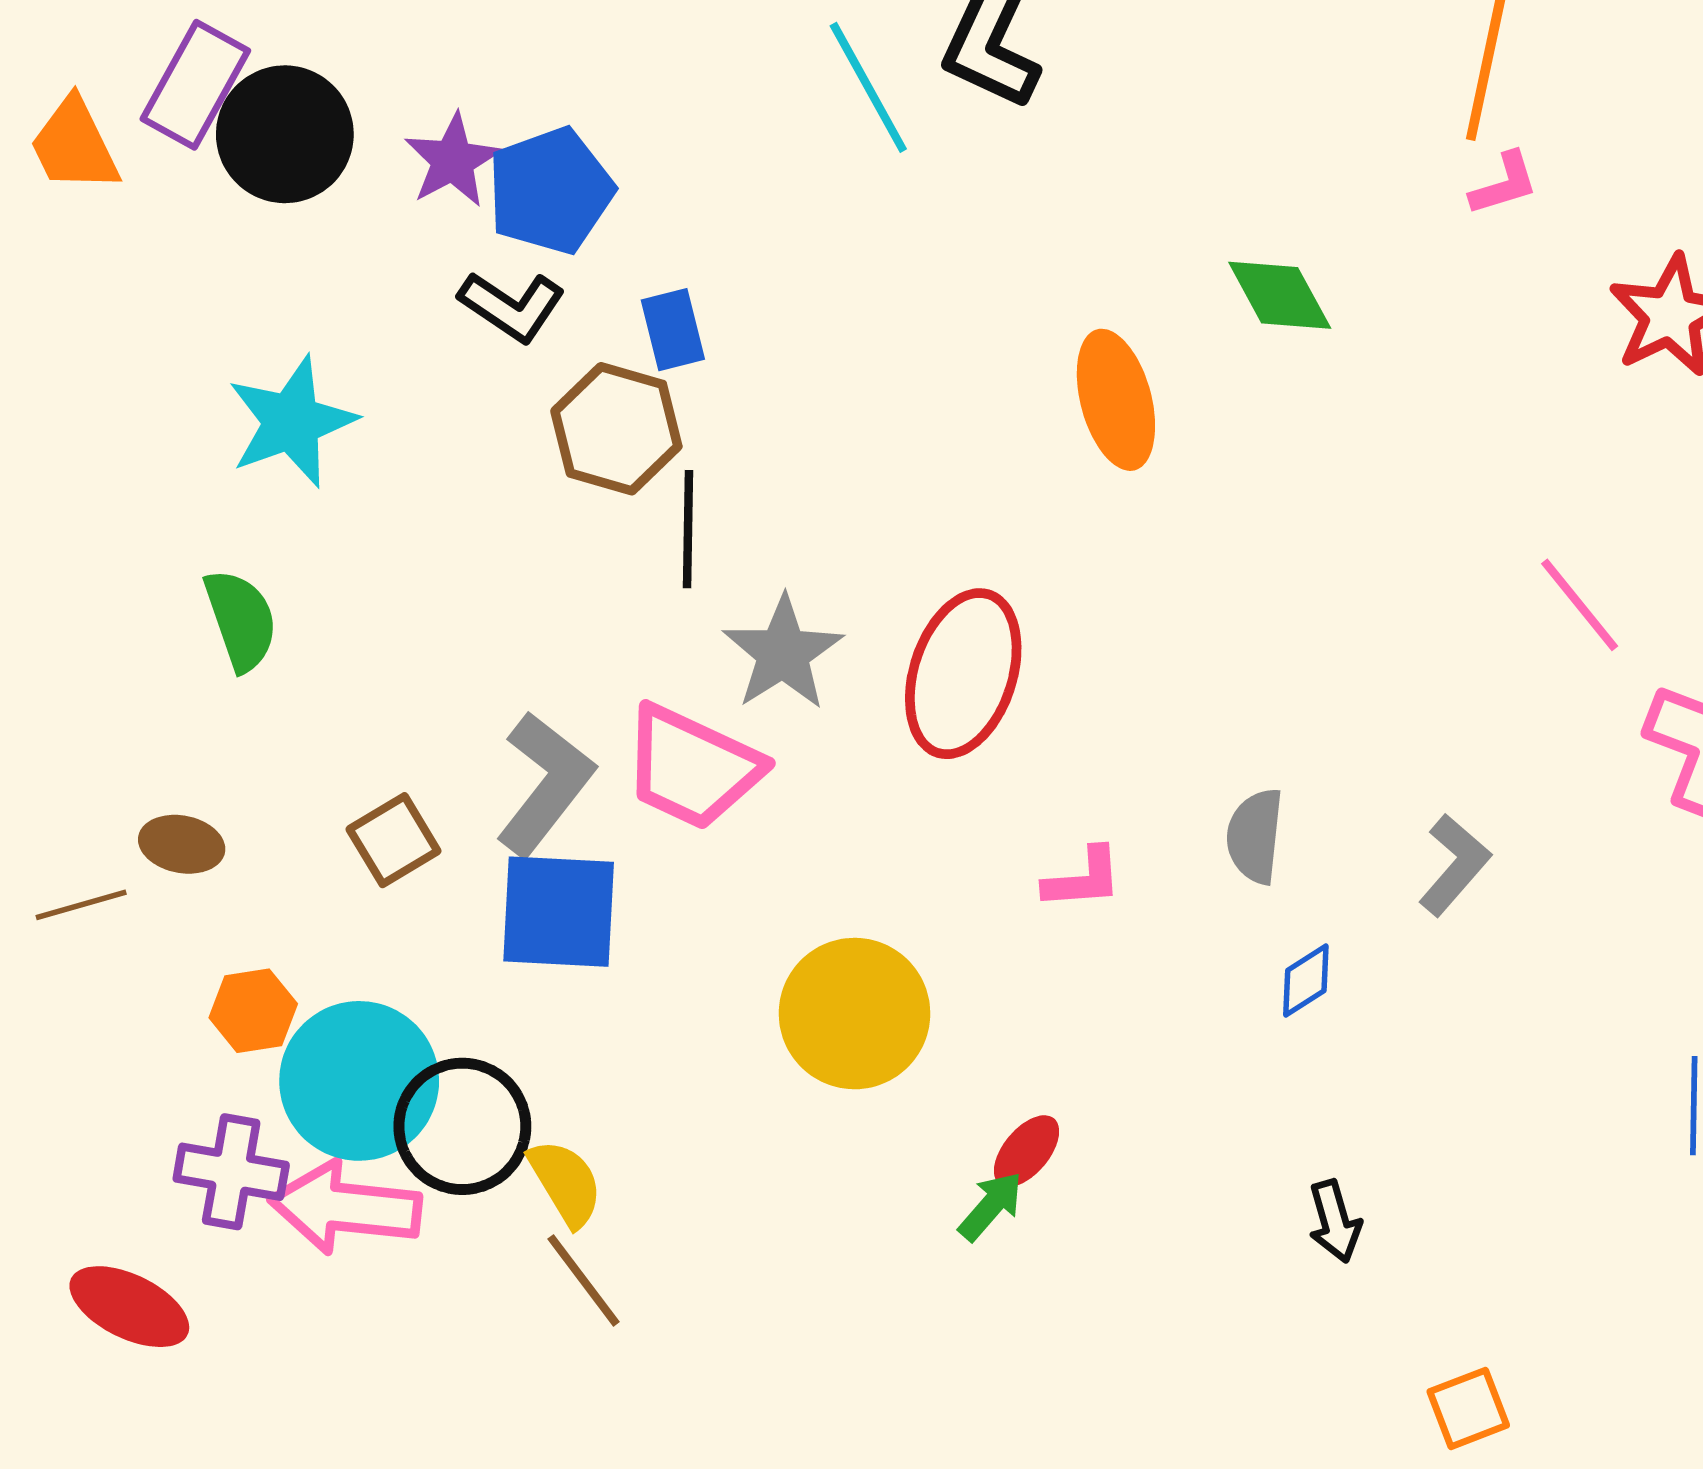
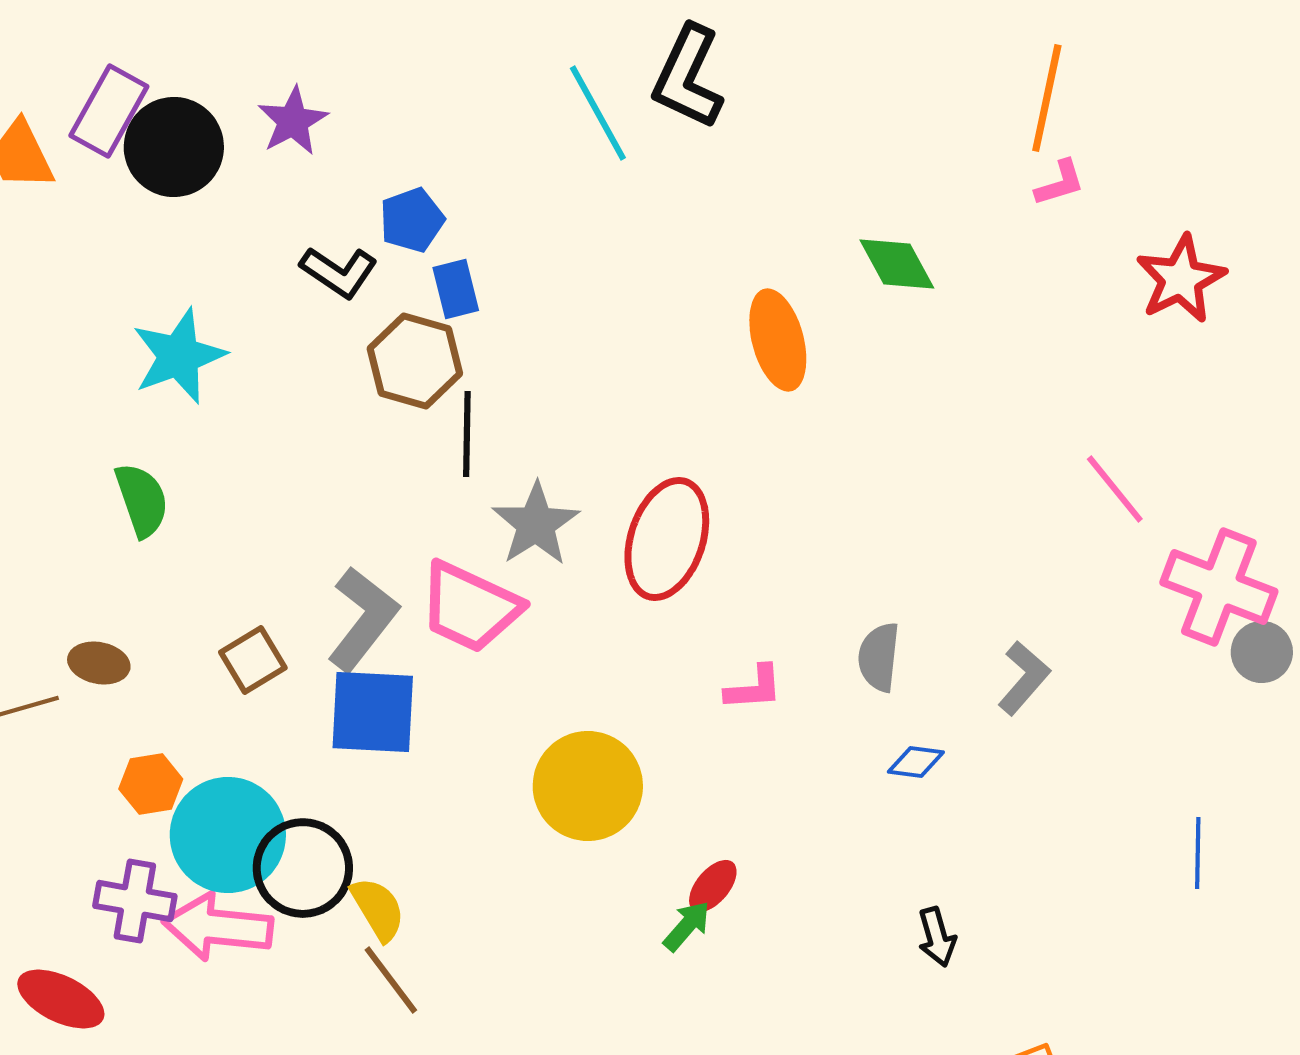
purple star: (453, 160) -> (293, 121), moved
blue pentagon: (550, 191) -> (412, 220), moved, size x0.7
blue diamond: (1306, 980) -> (916, 762), turned 40

